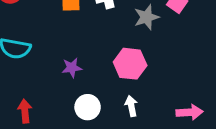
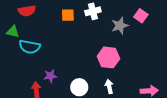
purple star: (72, 68) -> (50, 76), moved

